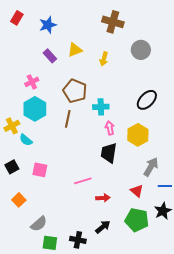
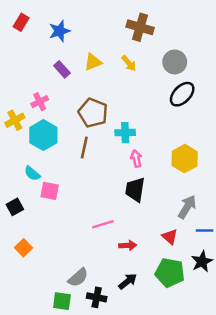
yellow arrow: (104, 59) -> (129, 63), moved, turned -56
black ellipse: (147, 100) -> (182, 94), moved
yellow cross: (12, 126) -> (15, 120), moved
yellow hexagon: (138, 135) -> (185, 159), moved
pink square: (40, 170) -> (50, 191), moved
gray semicircle: (39, 224) -> (78, 278), moved

